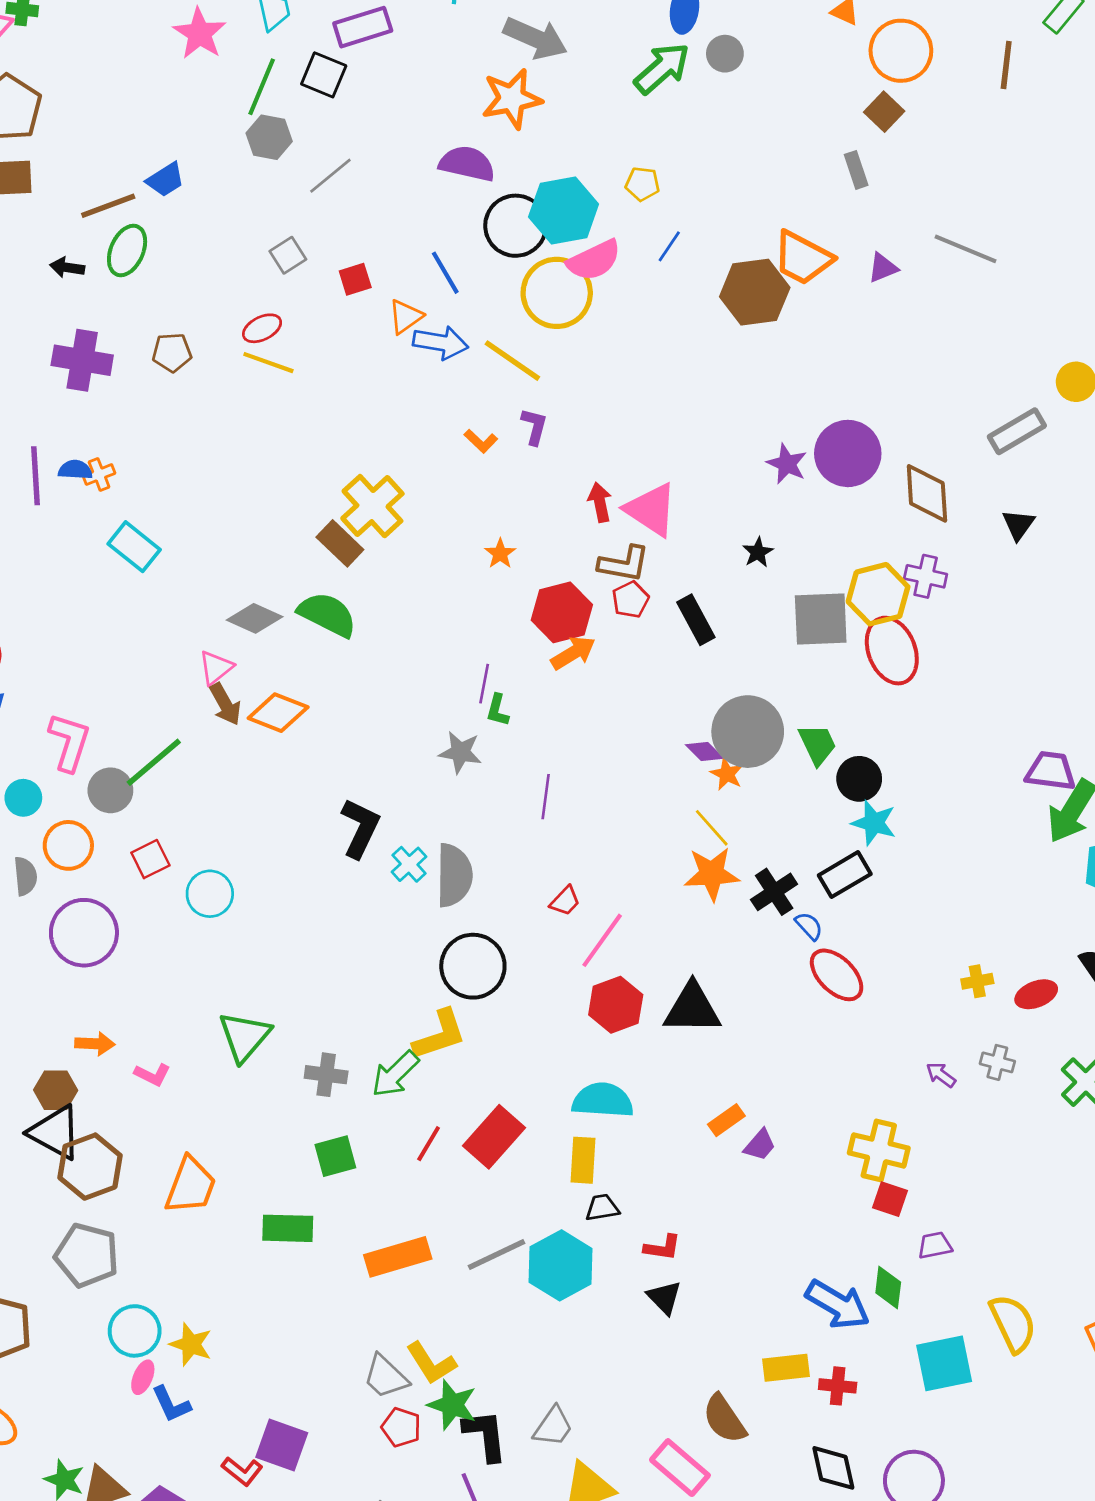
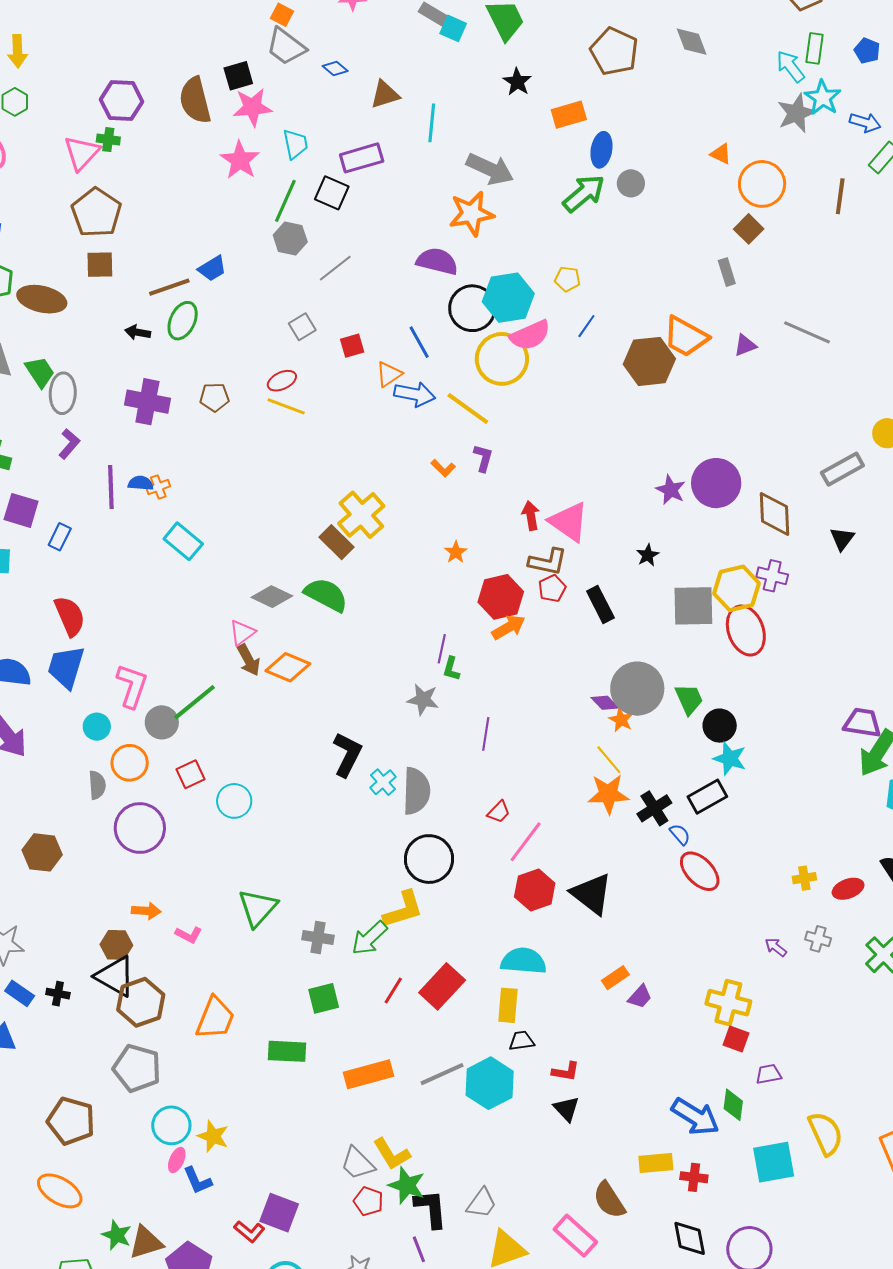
black triangle: (692, 1008) -> (592, 894), turned 36

